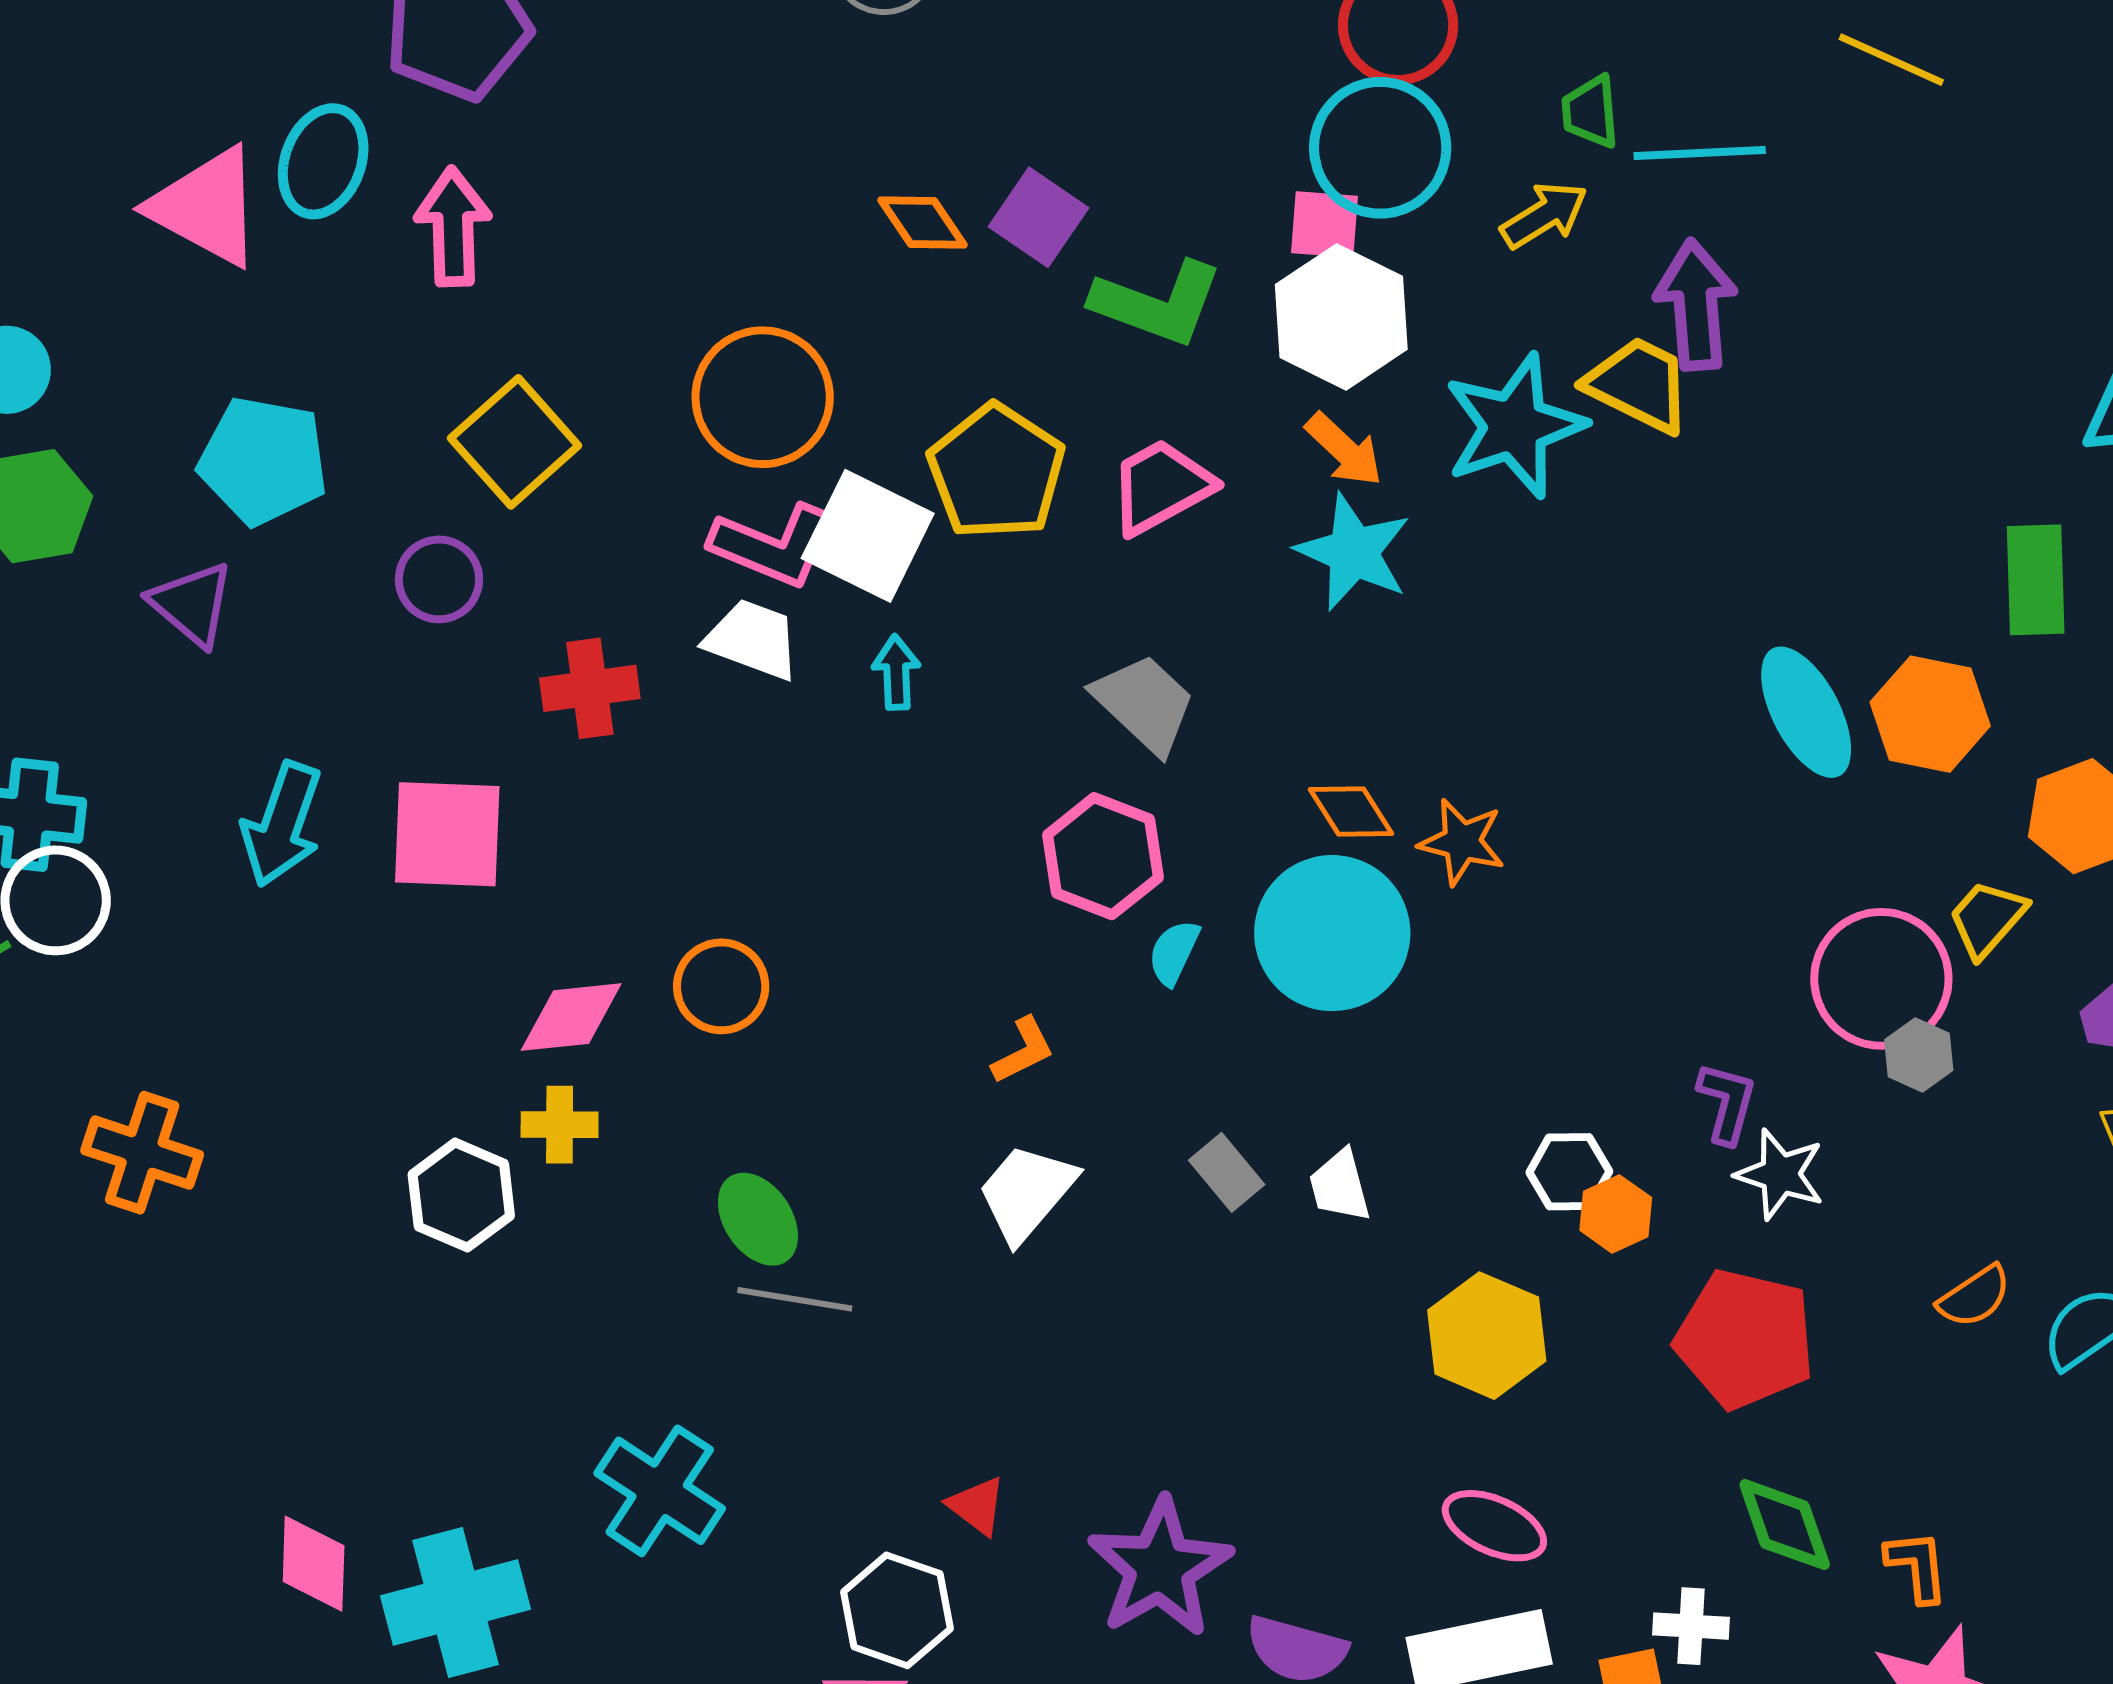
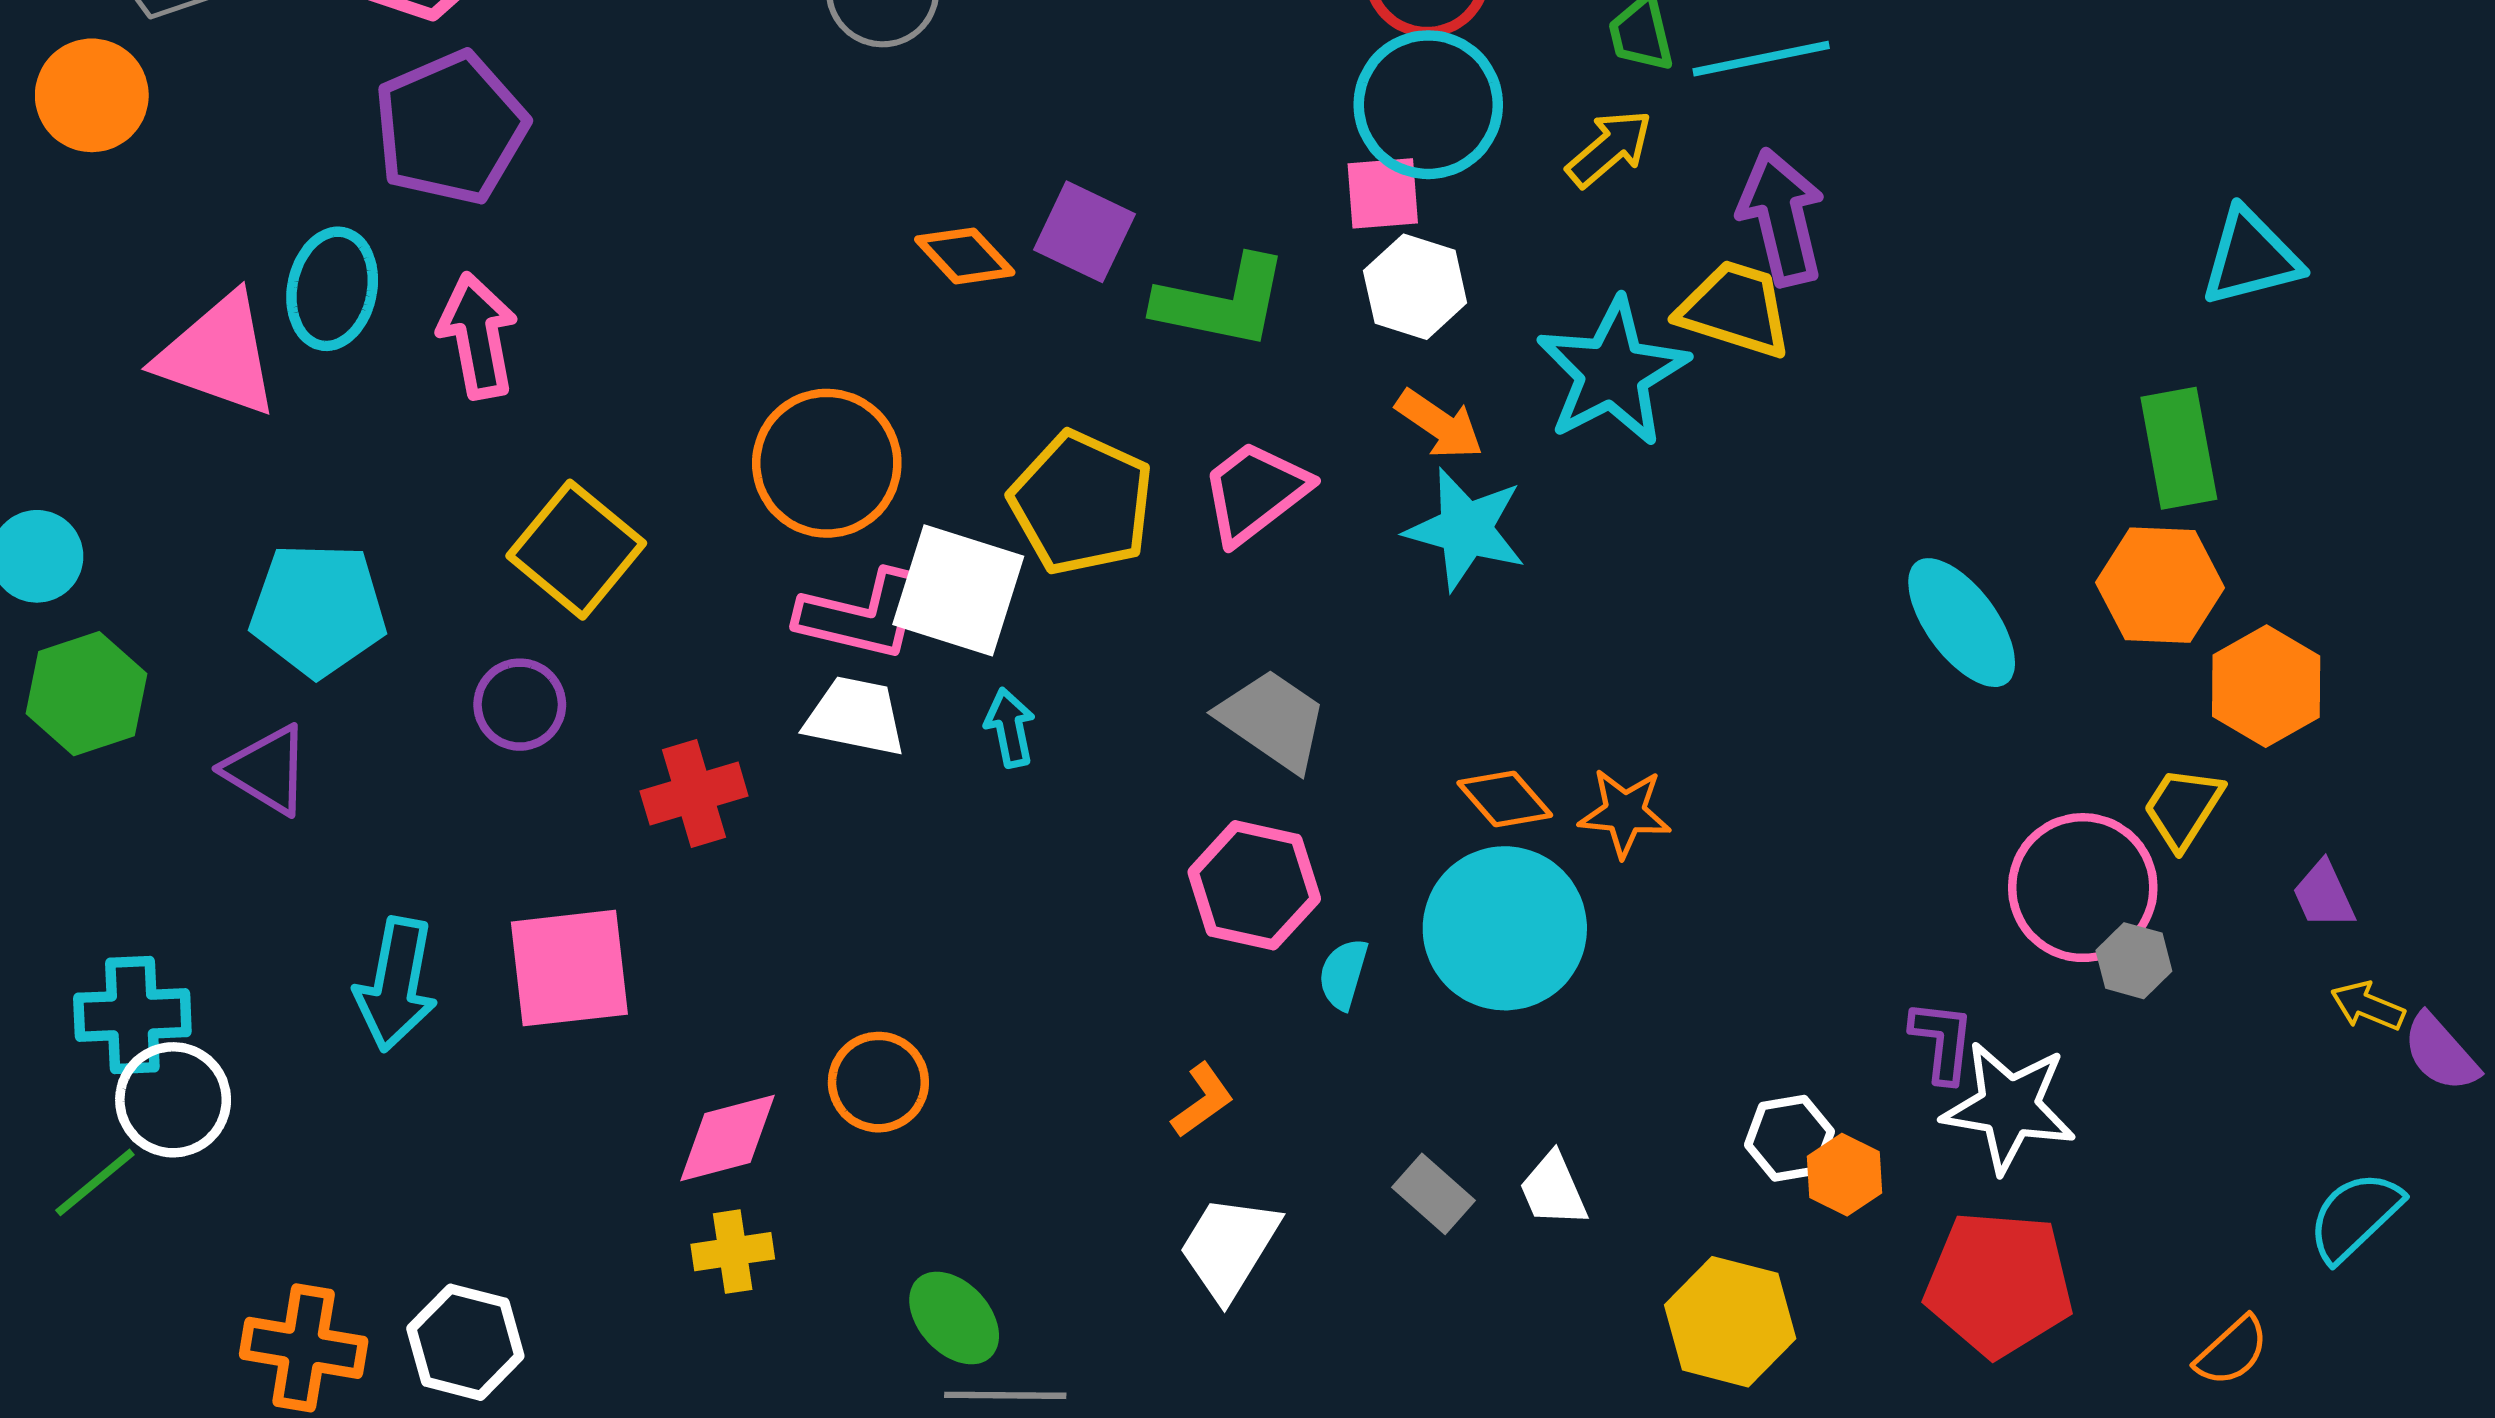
white hexagon: (1341, 317) -> (1415, 287), size x0.7
orange hexagon: (1930, 714) -> (2160, 585), moved
white star: (1780, 1174) -> (2009, 1107), size x1.4
white hexagon: (461, 1195) -> (465, 1342), moved
orange semicircle: (1975, 1297) -> (2232, 1351), moved

